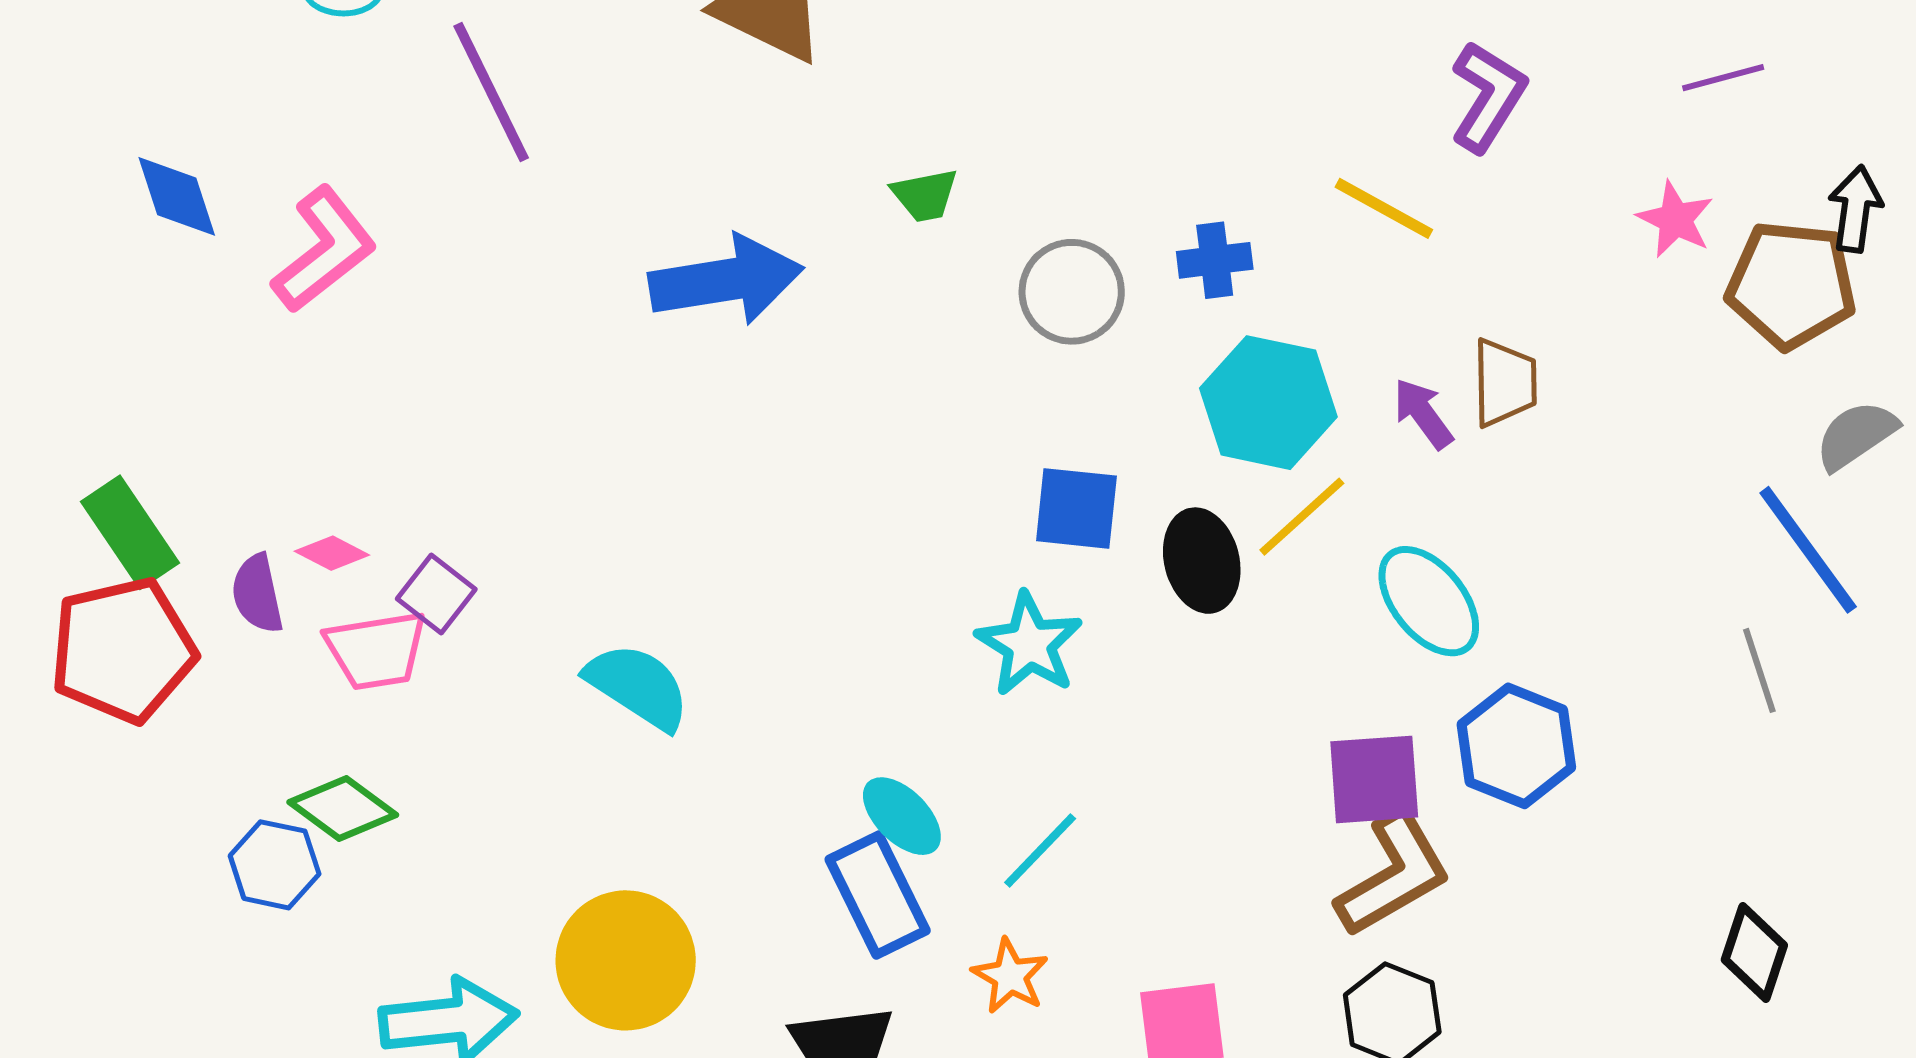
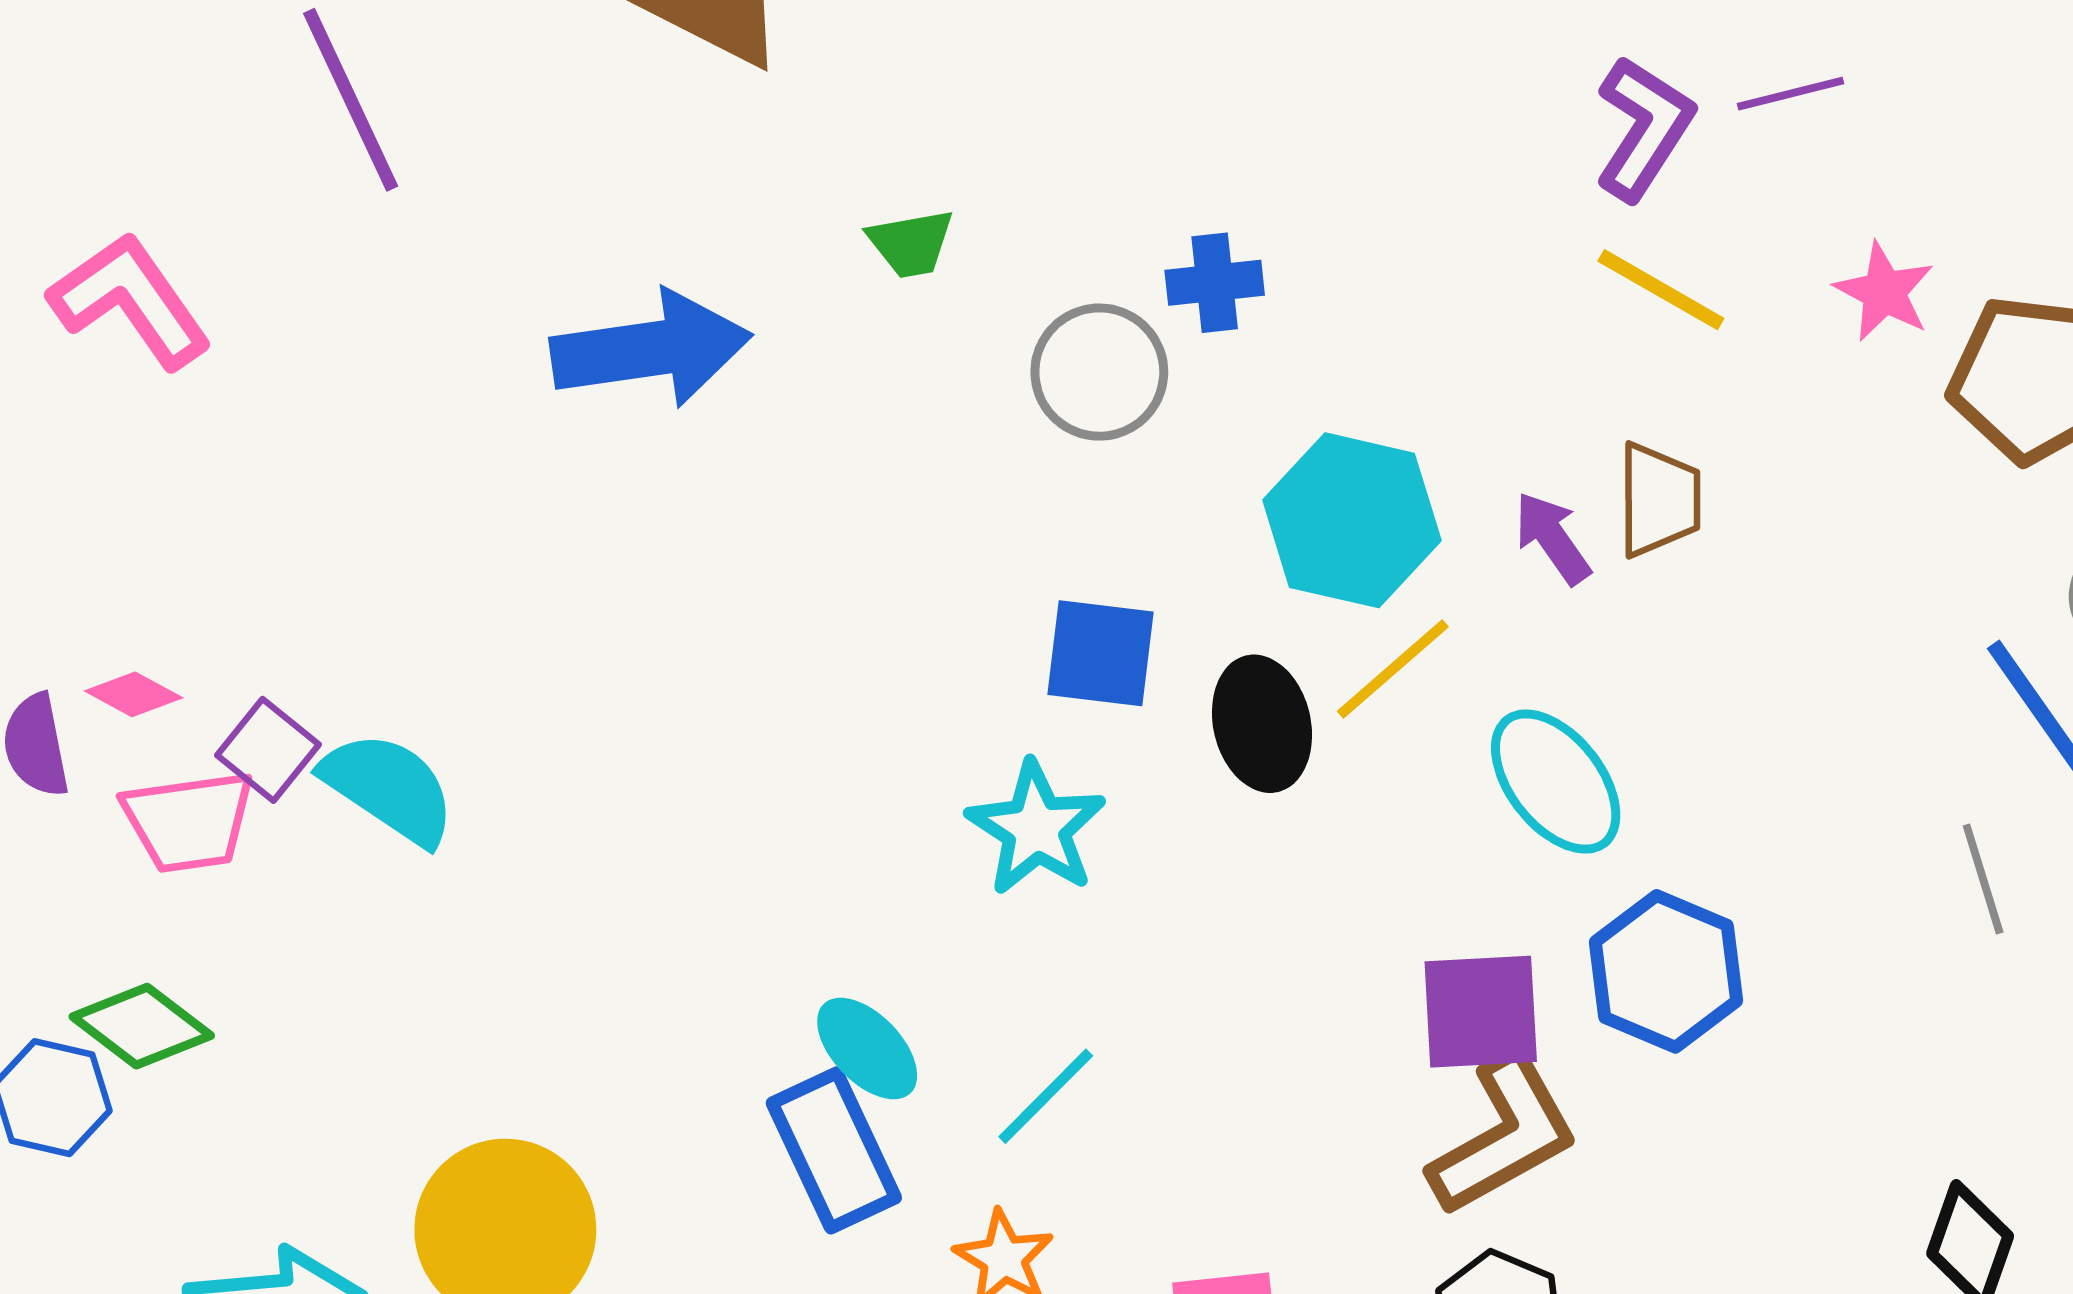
purple line: (1723, 78) -> (1791, 94), moved
yellow line: (1384, 208) -> (1661, 290), moved
pink L-shape: (324, 250) -> (130, 301), turned -88
blue cross: (1215, 260) -> (1215, 283), moved
cyan semicircle: (638, 686) -> (389, 788), moved

